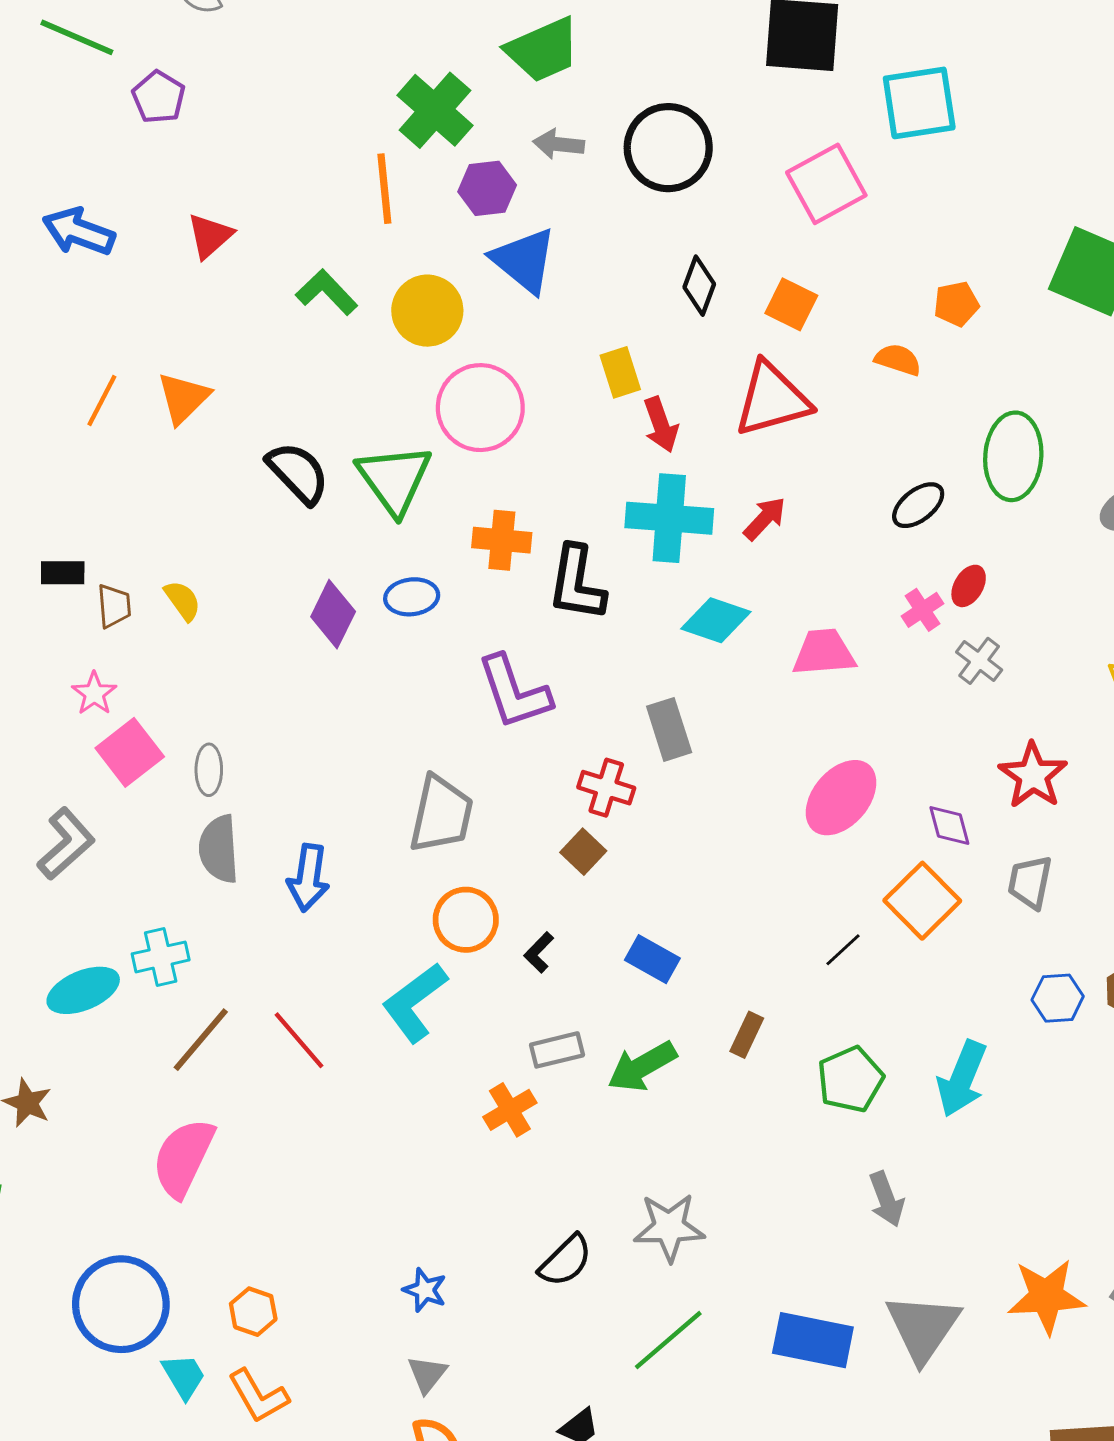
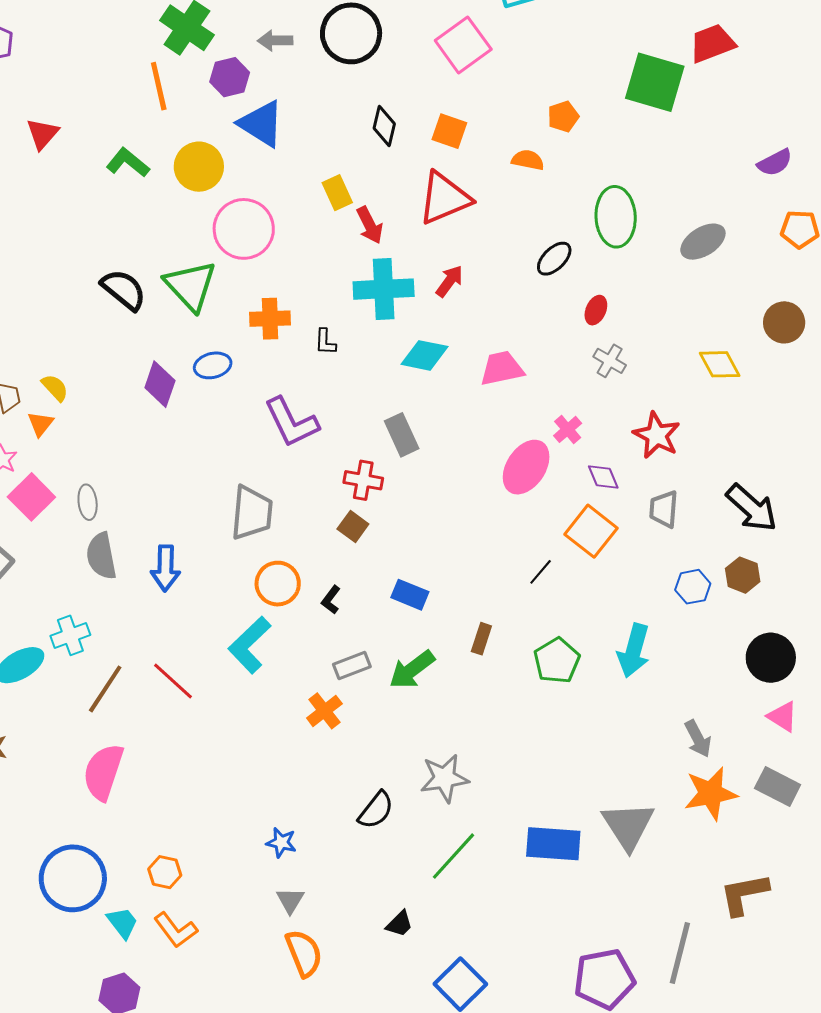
orange triangle: (183, 398) -> (40, 424), moved, size x0.7
black L-shape: (577, 583) -> (325, 342), size x0.5
pink cross: (923, 610) -> (568, 429), moved
gray arrow: (886, 1199) -> (698, 739), moved

